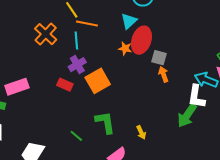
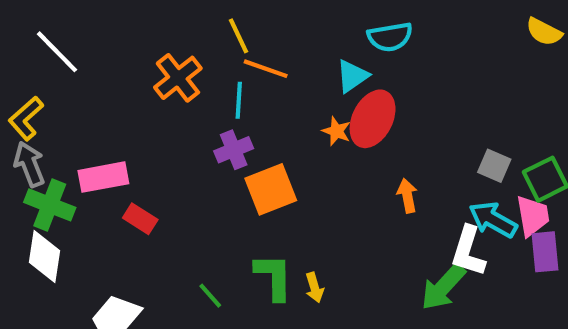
gray square: (159, 58) -> (494, 166), moved
red rectangle: (65, 85) -> (140, 219), moved
yellow arrow: (141, 132) -> (314, 288), moved

